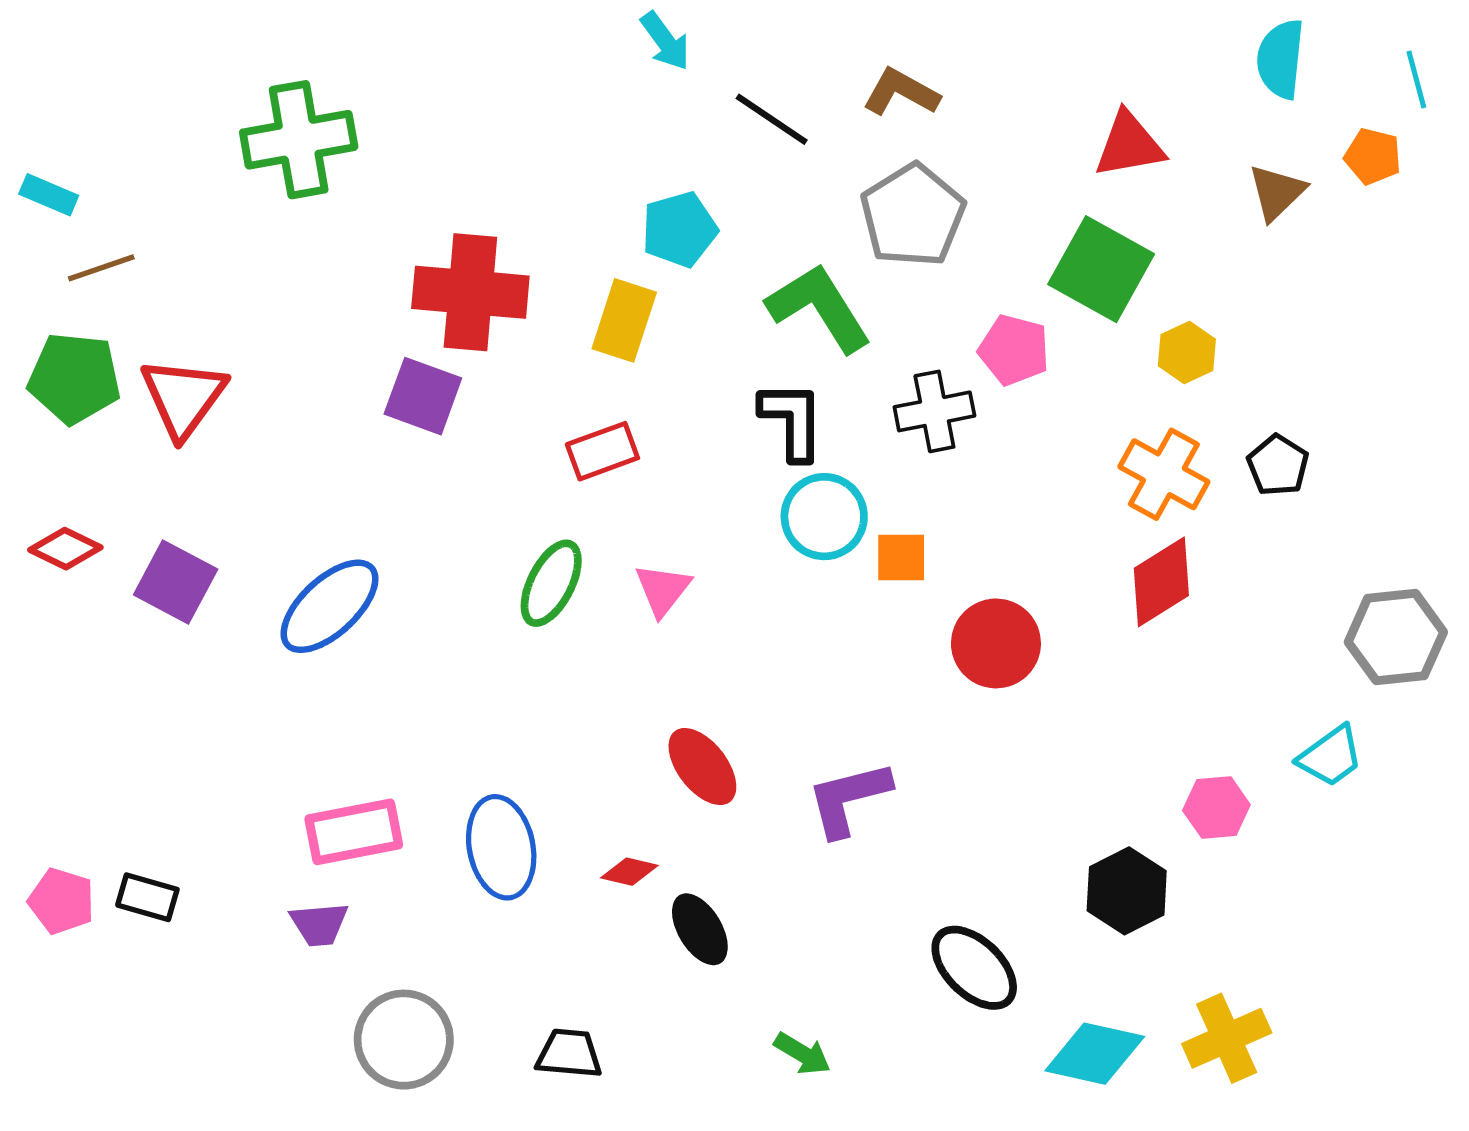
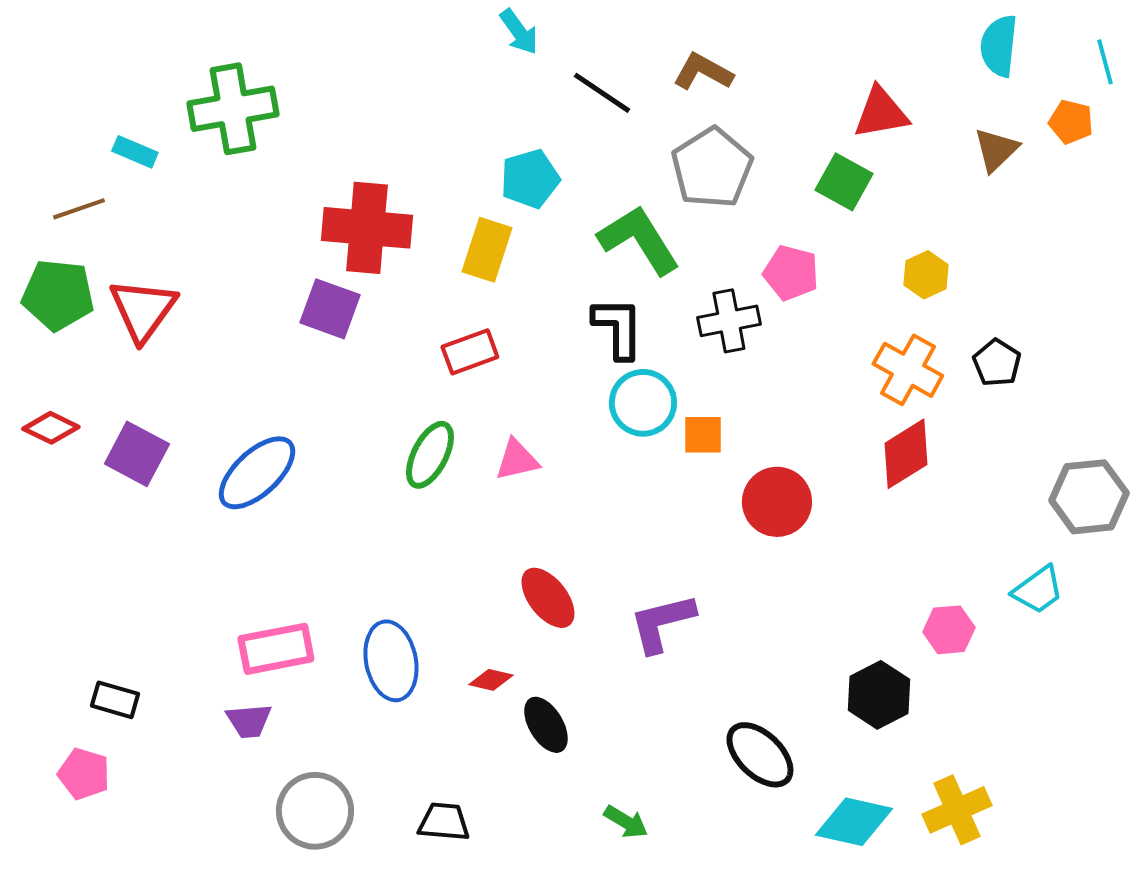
cyan rectangle: (49, 195) -> (135, 152), moved
green square: (1101, 269) -> (844, 182), moved, size x0.7
pink triangle: (663, 590) -> (517, 460), turned 39
pink pentagon: (62, 901) -> (84, 774), moved

